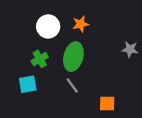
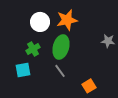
orange star: (81, 24) -> (67, 20), size x1.5
orange square: (107, 104) -> (89, 86), turned -32

